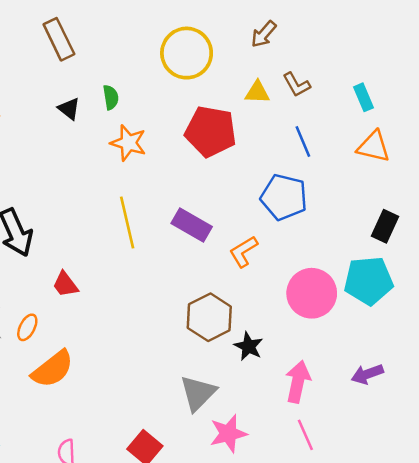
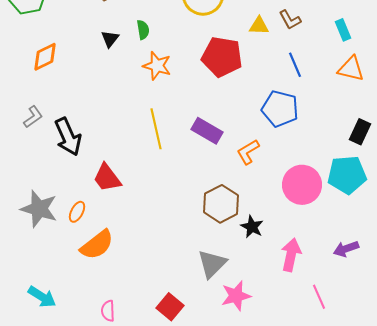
black triangle: (69, 109) -> (110, 39), turned 30
red trapezoid: (65, 284) -> (107, 178), size x1.4
pink line: (305, 435) -> (319, 297), moved

